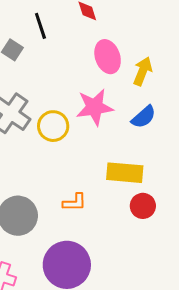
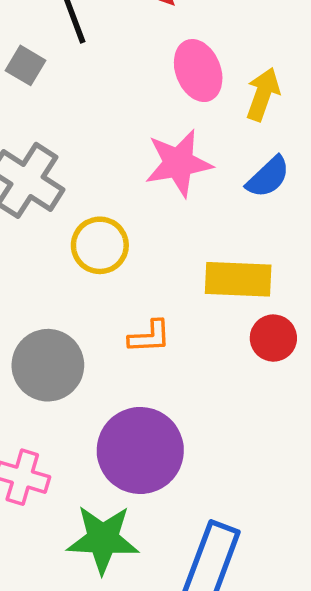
yellow circle: (53, 126) -> (100, 245), moved

